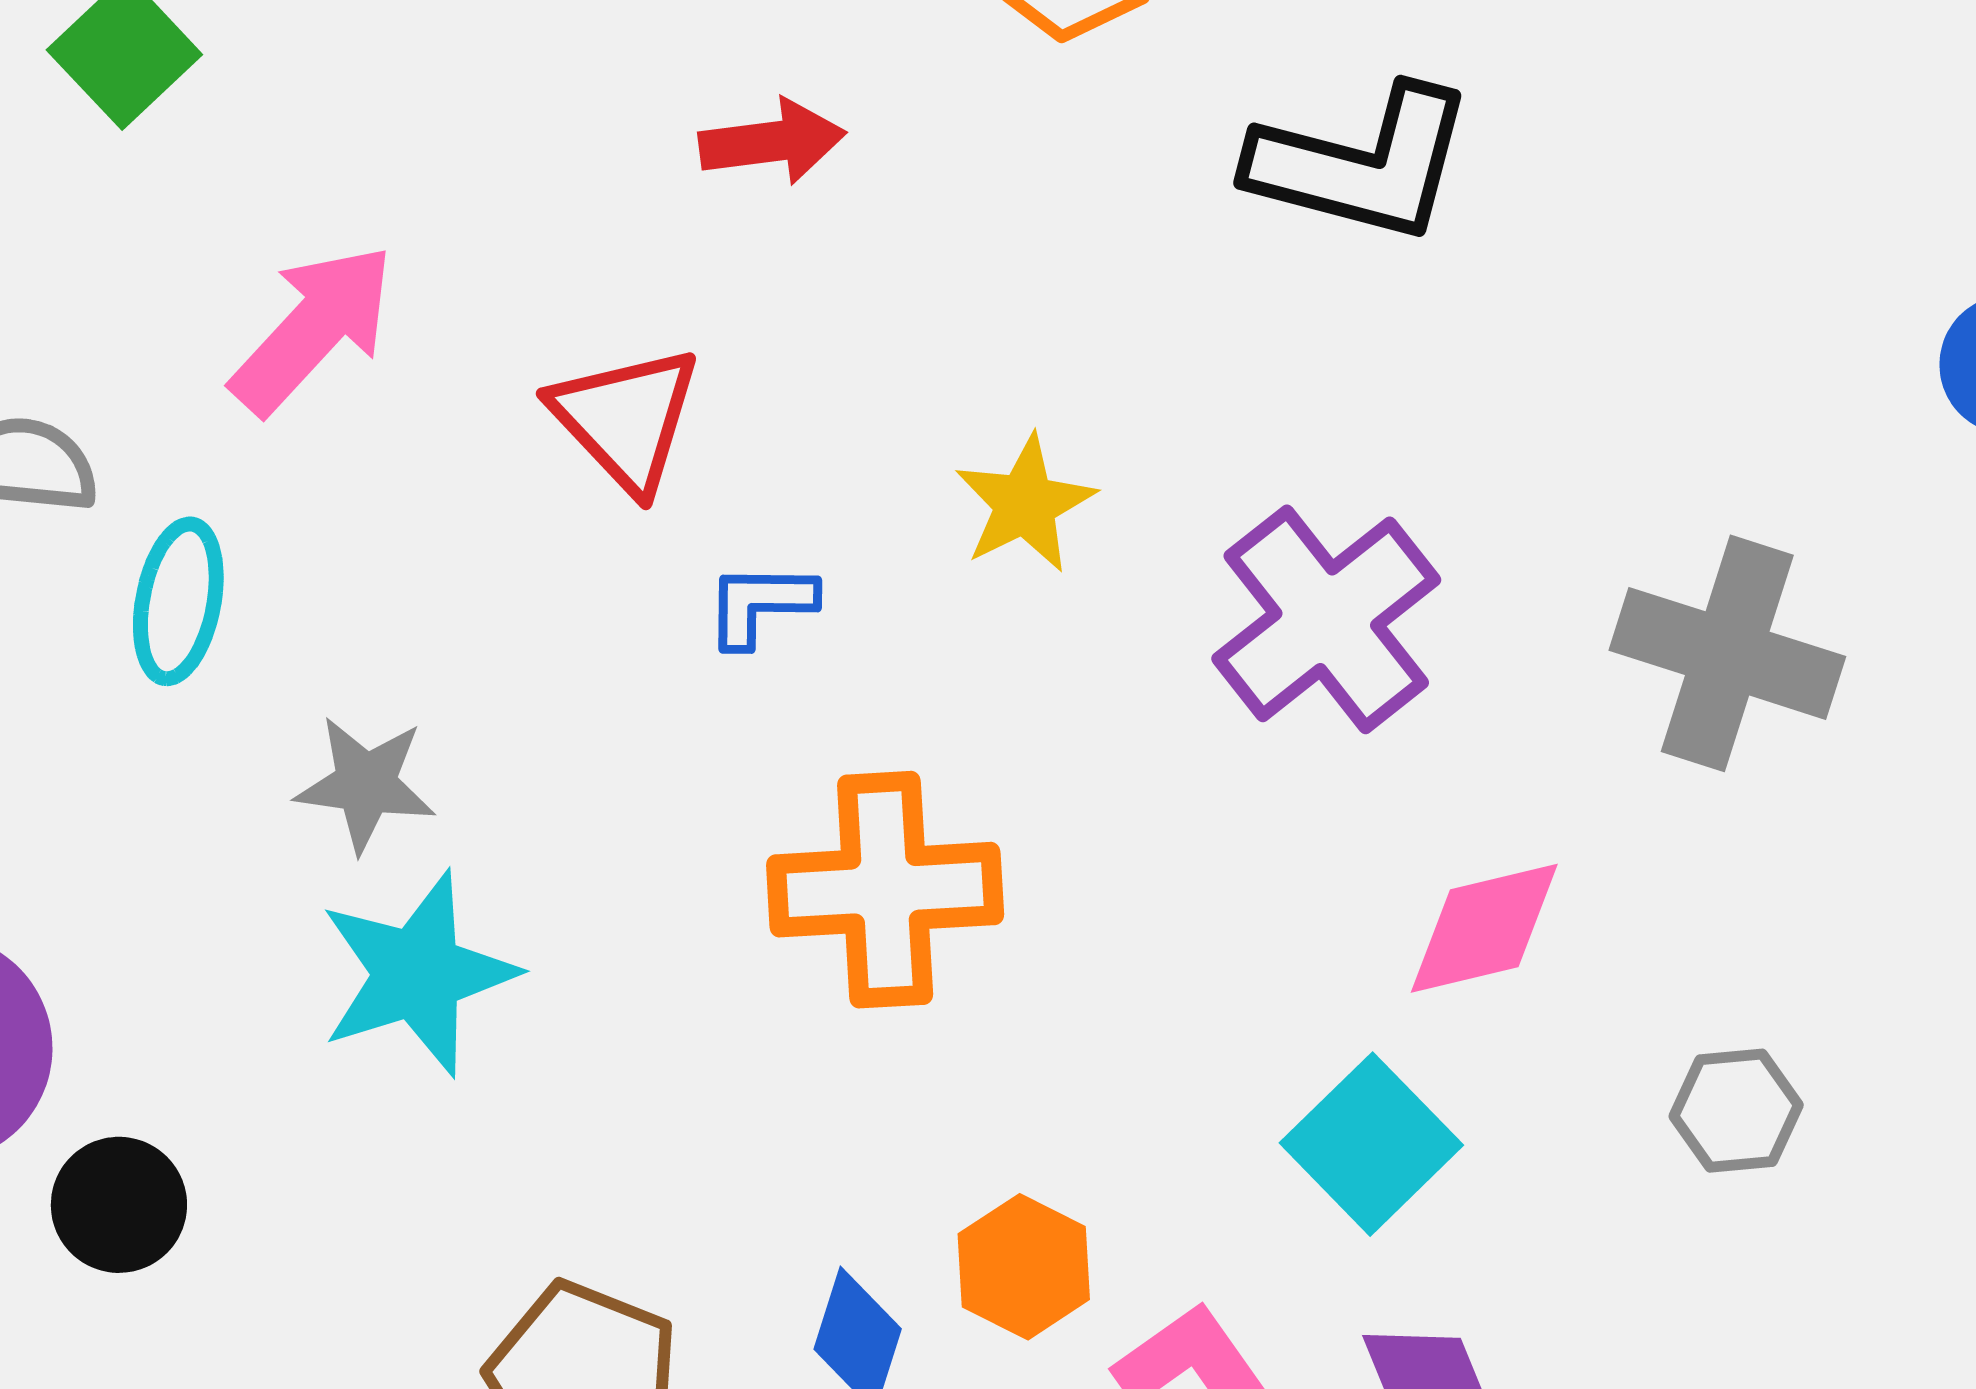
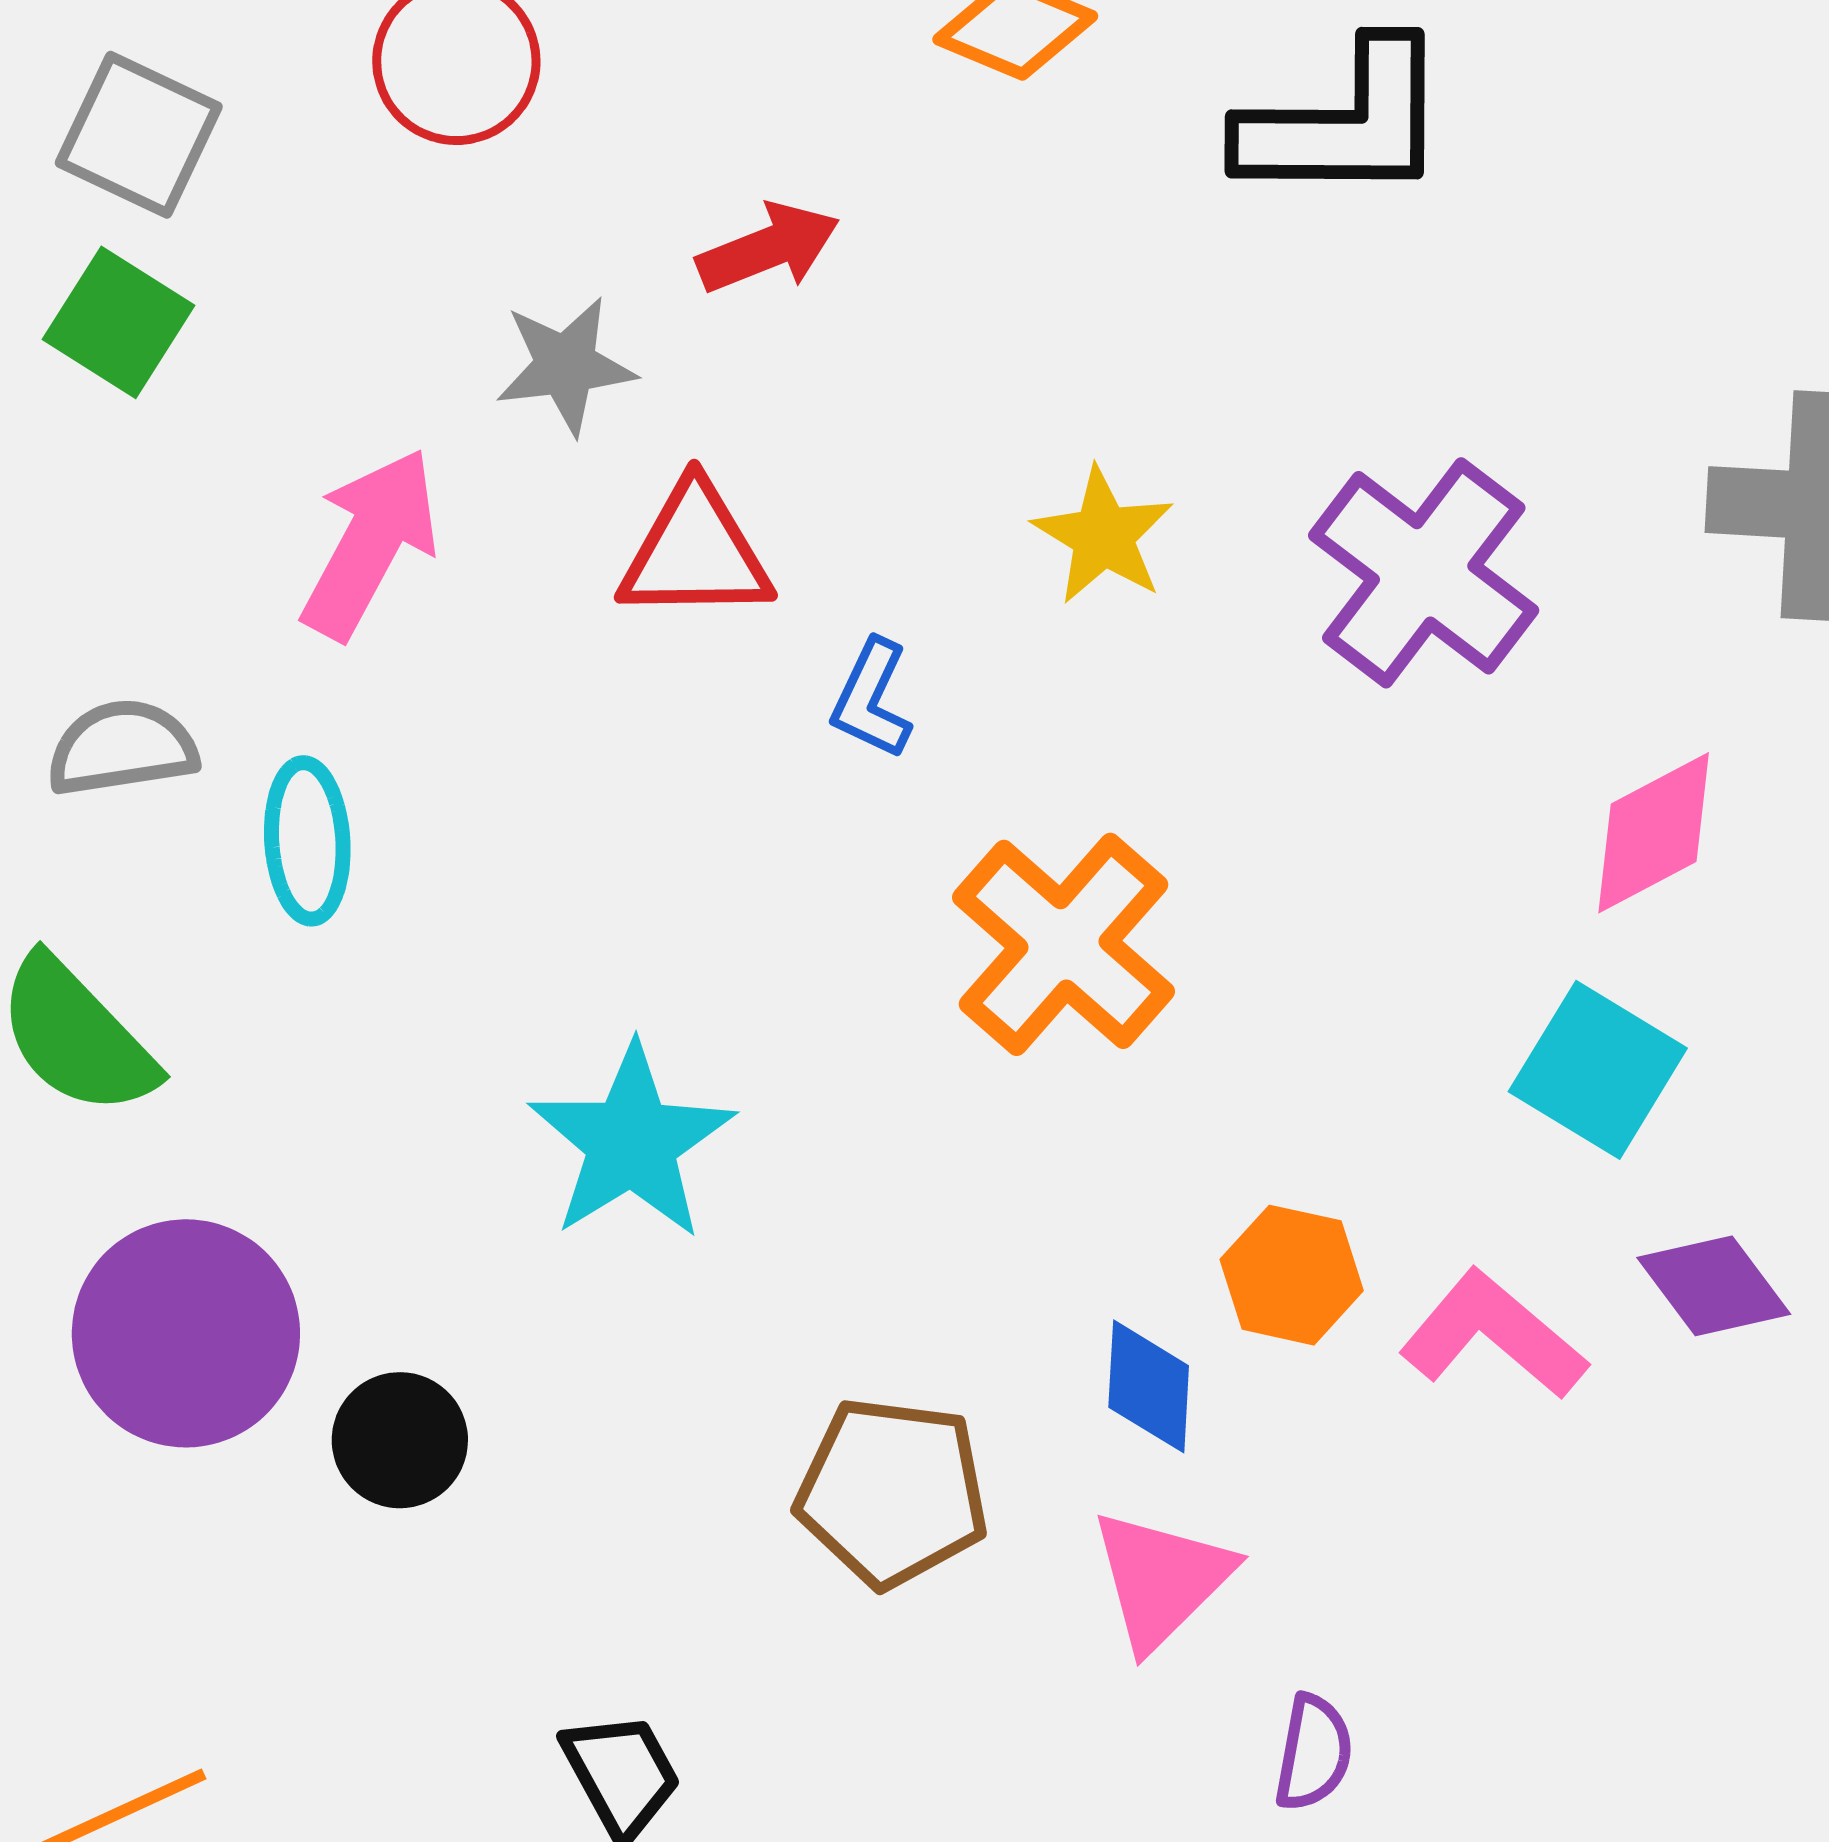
red triangle: (626, 419) -> (695, 553), turned -33
blue L-shape: (760, 604) -> (872, 699), turned -51
gray star: (366, 784) -> (566, 366), moved
orange cross: (885, 890) -> (1064, 944), turned -31

